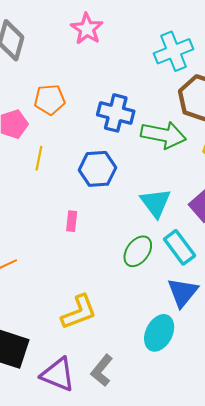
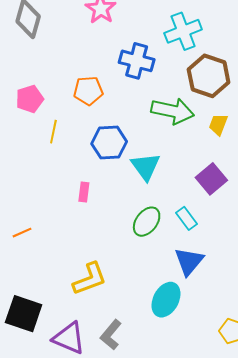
orange pentagon: (50, 100) -> (88, 91), moved
blue cross: (116, 113) -> (137, 61), moved
cyan triangle: (156, 203) -> (146, 167), moved
cyan rectangle: (180, 247) -> (186, 218), size x0.7

